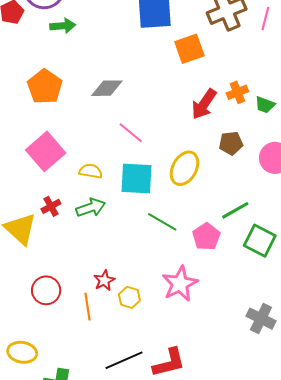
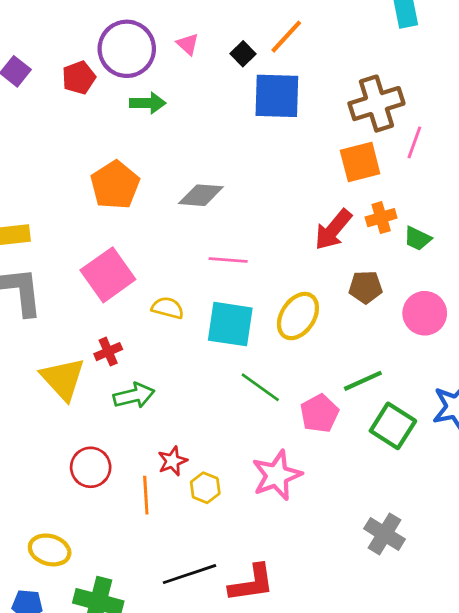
pink line: (265, 19) -> (414, 142), moved
orange square: (189, 49) -> (360, 162), moved
pink line: (131, 133) -> (228, 260), turned -40
green arrow: (91, 208) -> (134, 396), moved

